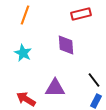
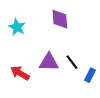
black line: (94, 80) -> (72, 62), moved

